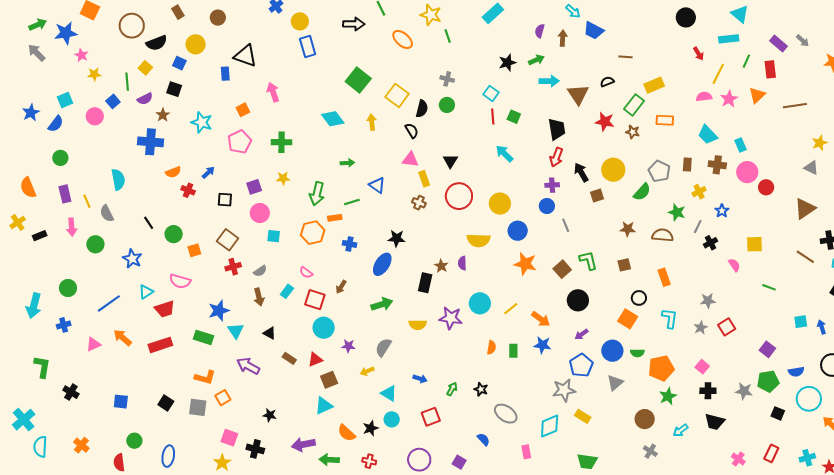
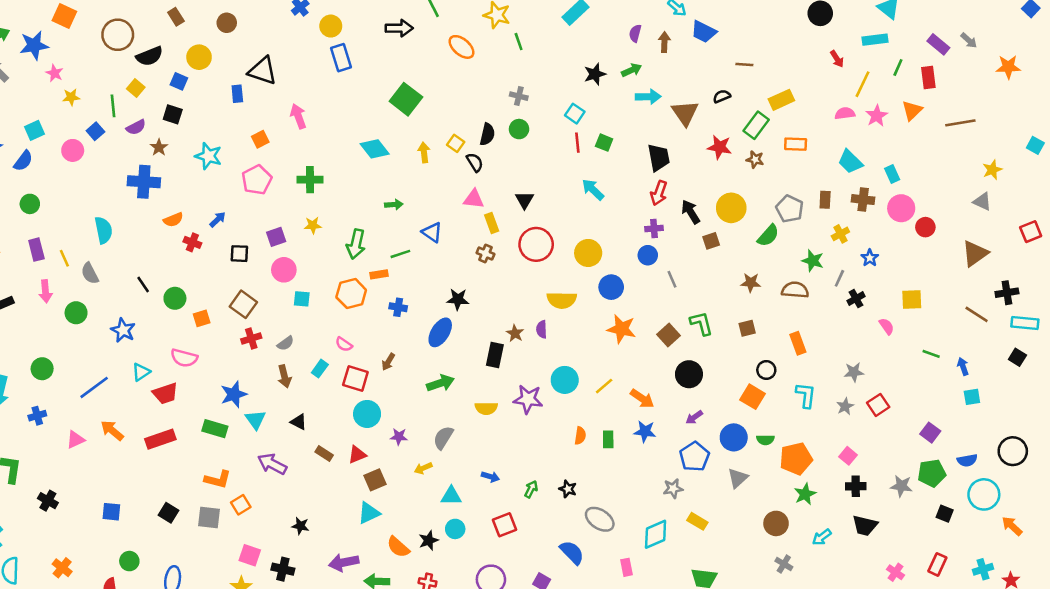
yellow square: (397, 95) -> (456, 143), moved, size x0.6
blue arrow: (822, 327) -> (963, 366), moved
gray star: (564, 390) -> (673, 488), size x0.7
cyan triangle: (389, 393) -> (451, 496), turned -30
blue semicircle: (483, 439) -> (572, 552), size x1.5

